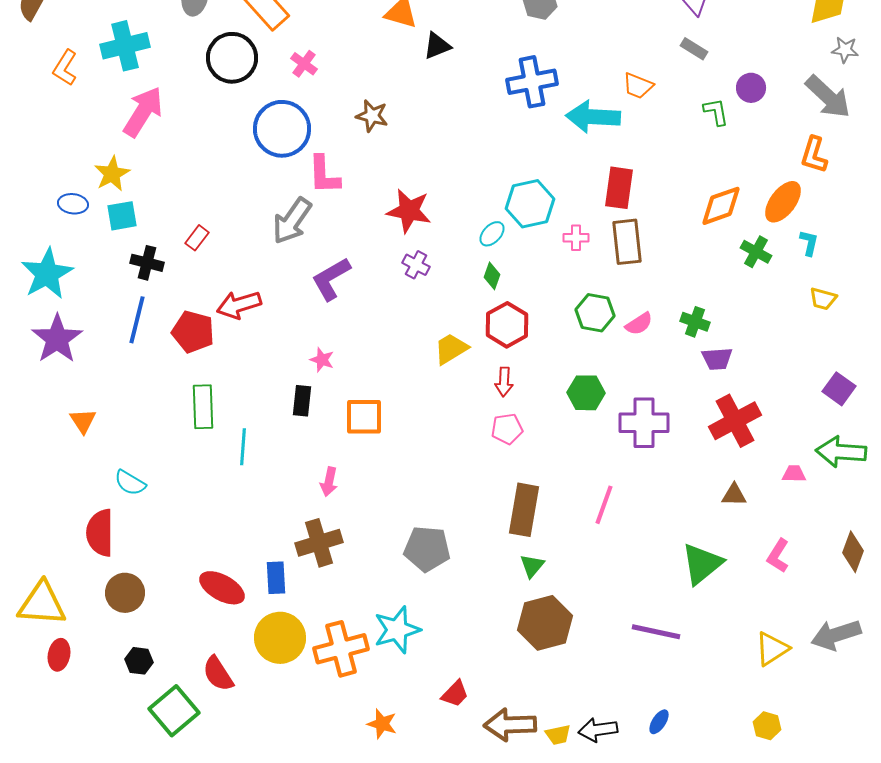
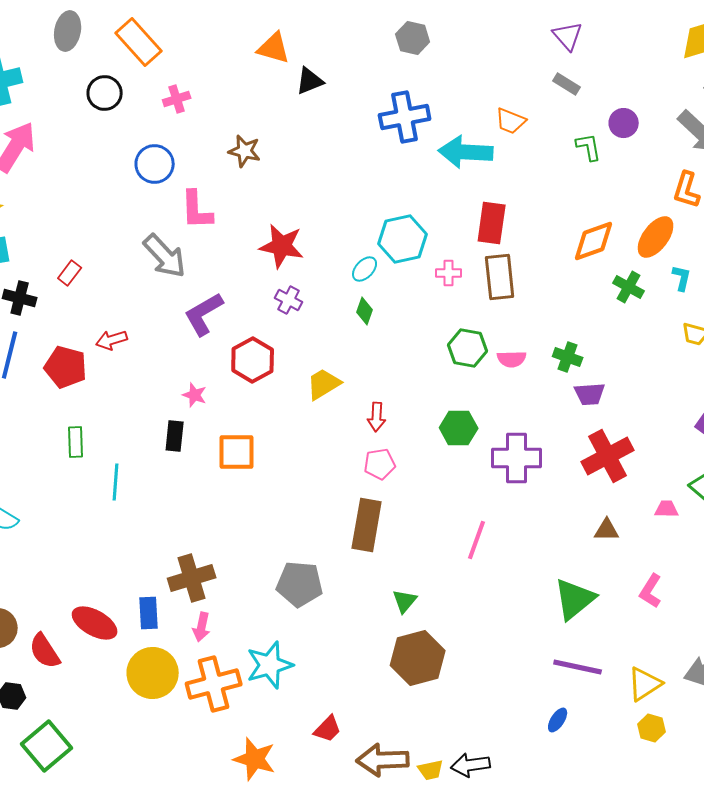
black circle: (232, 58) -> (105, 93), size x0.7
pink cross: (304, 64) -> (177, 99), turned 36
blue circle: (282, 129) -> (155, 164), size x0.7
gray arrow: (292, 221) -> (165, 256), turned -78
red arrow: (239, 305) -> (112, 340), size x0.7
pink semicircle: (639, 324) -> (512, 359), turned 32
red hexagon: (507, 325) -> (253, 360), moved
green rectangle: (203, 407) -> (76, 442), size x0.7
pink arrow: (329, 482) -> (202, 627), moved
brown rectangle: (524, 510) -> (367, 525), moved
purple line: (656, 632) -> (578, 667), moved
red semicircle: (218, 674) -> (45, 651), moved
blue ellipse: (659, 722) -> (558, 720), moved
orange star: (382, 724) -> (255, 759), size x1.4
yellow hexagon: (767, 726) -> (652, 728), moved

